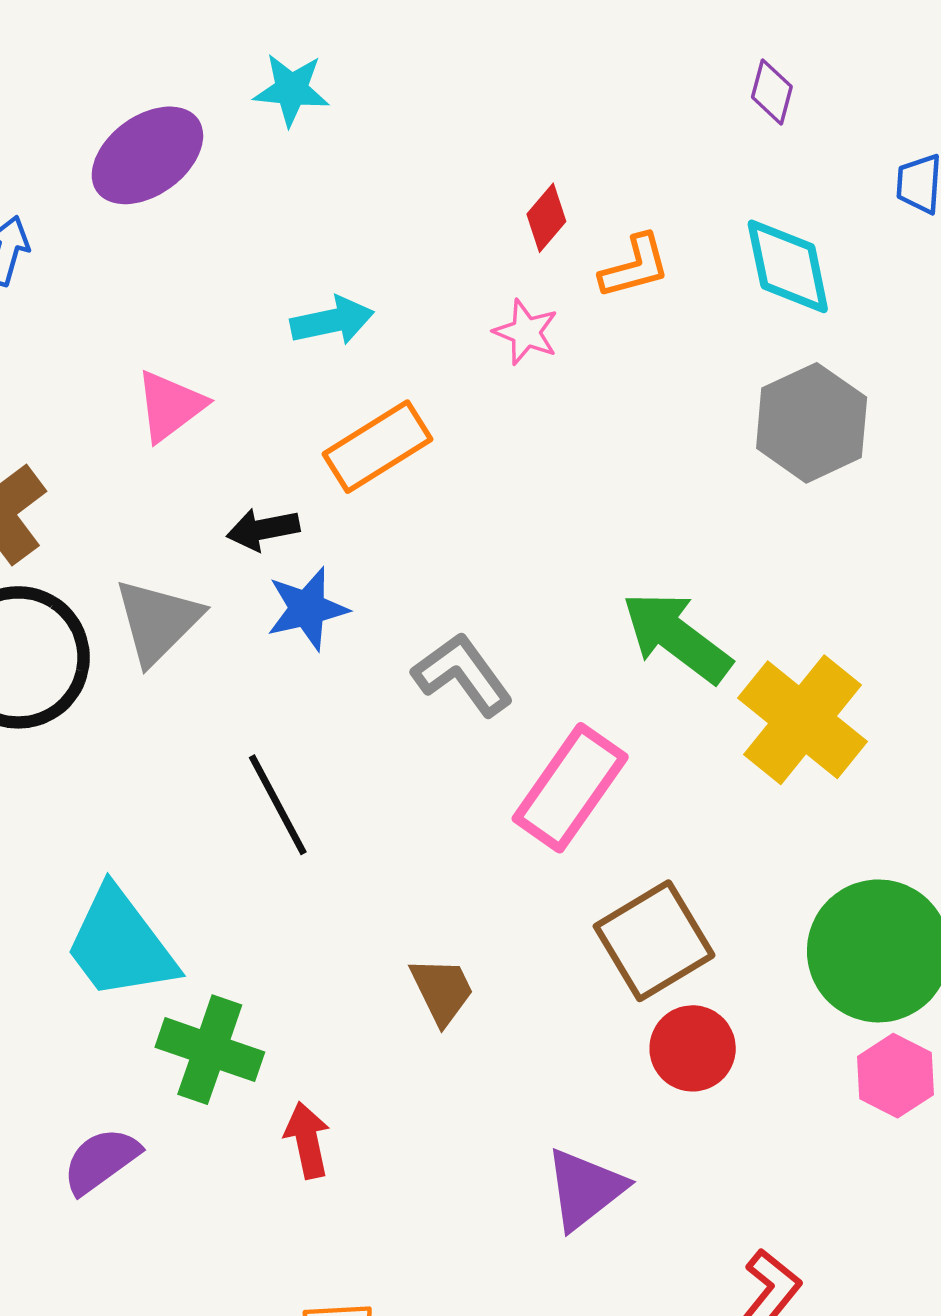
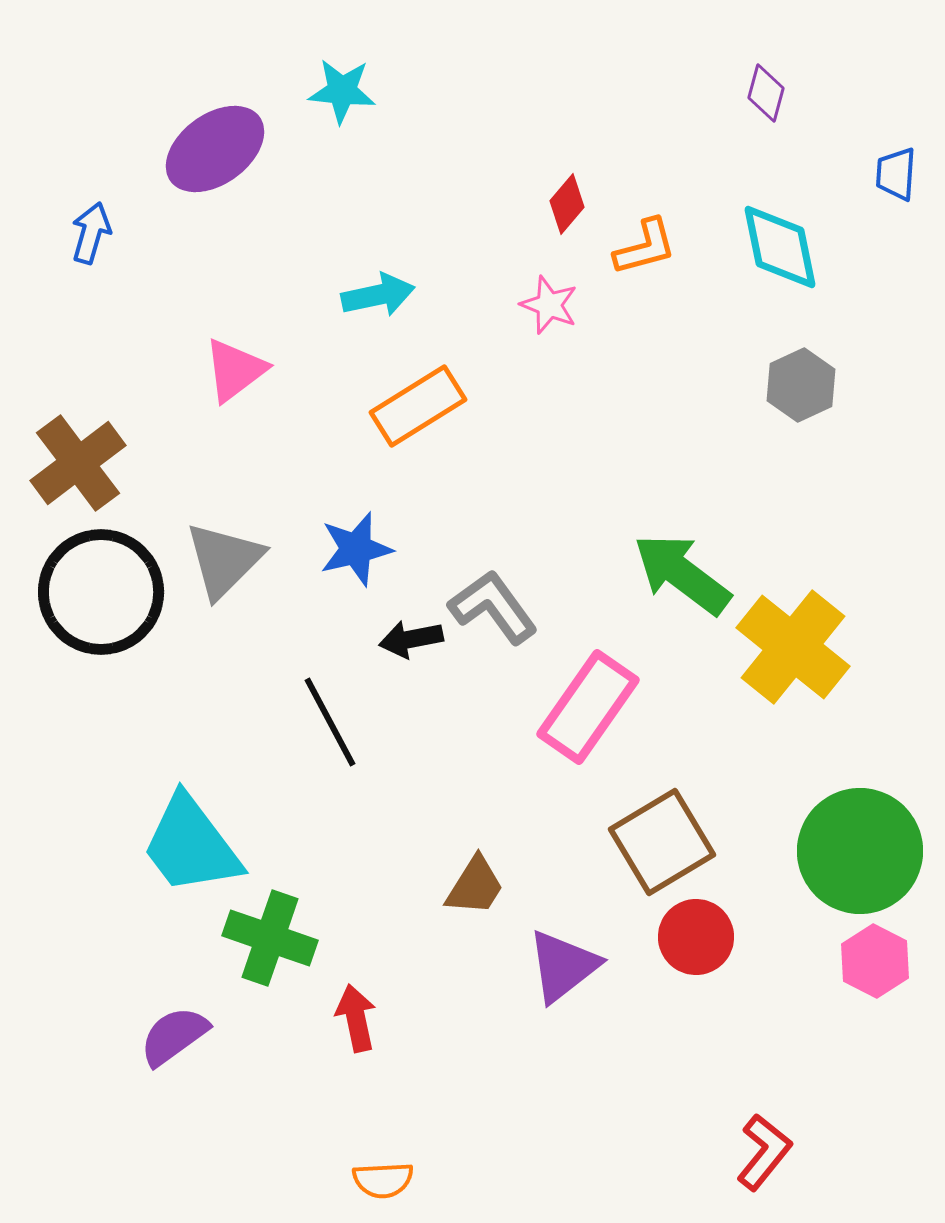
gray hexagon: (812, 423) -> (801, 385), size x0.7
black arrow: (263, 529) -> (411, 639), moved
brown trapezoid: (442, 991) -> (475, 886), turned 58
purple triangle: (585, 1189) -> (563, 966), moved

